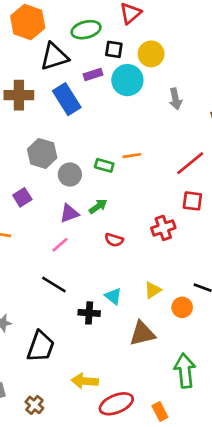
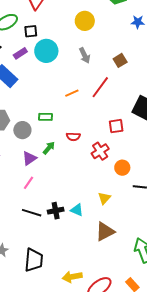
yellow circle: (151, 54) -> (85, 21), moved
orange line: (132, 156) -> (72, 93), moved
red line: (190, 163) -> (100, 87), moved
red semicircle: (114, 240) -> (73, 137), moved
orange circle: (182, 307) -> (122, 168), moved
black cross: (89, 313) -> (56, 211), moved

